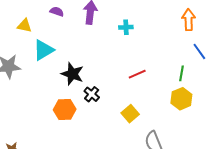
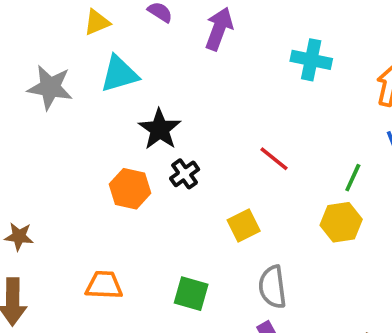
yellow triangle: (25, 26) -> (97, 22), turned -49
cyan cross: (126, 27) -> (311, 60), moved, size x1.5
red line: (137, 74) -> (274, 159), turned 48

